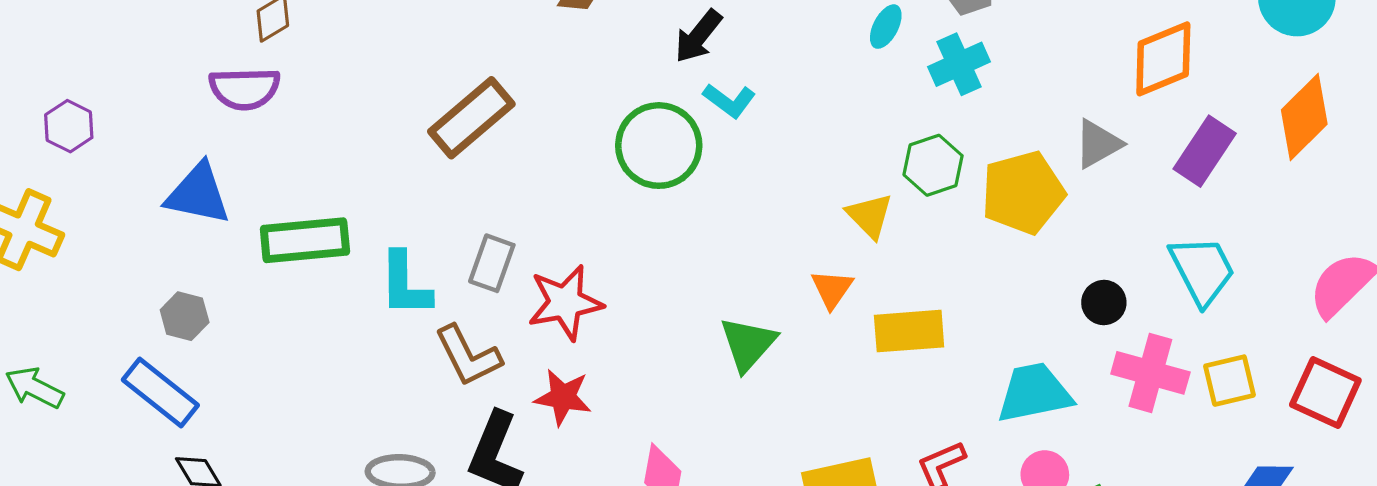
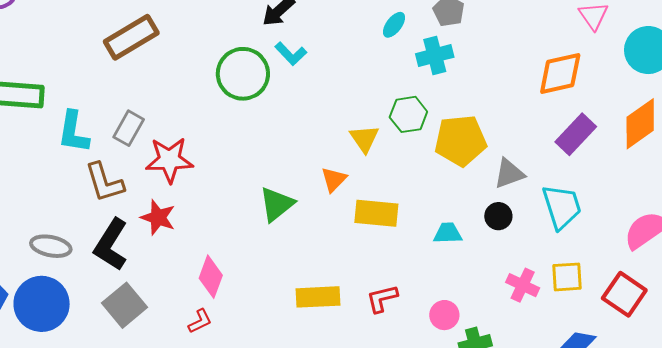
gray triangle: (1098, 144) -> (509, 174), moved
pink cross: (1150, 373) -> (523, 285), moved, size x0.7
cyan trapezoid: (1034, 393) -> (448, 233), moved, size x0.6

